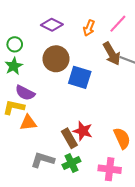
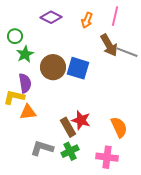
pink line: (118, 24) -> (115, 16), turned -30
brown circle: (56, 59) -> (53, 67), moved
green star: (14, 66) -> (25, 54), moved
purple semicircle: (25, 93) -> (25, 83), turned -126

